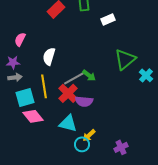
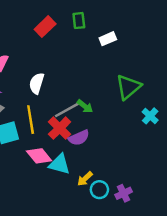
cyan cross: (146, 75) -> (150, 116), moved
purple semicircle: (84, 101) -> (79, 138), turned -30
pink diamond: (33, 116) -> (39, 156), moved
cyan circle: (82, 144) -> (99, 190), moved

